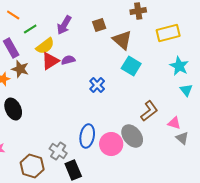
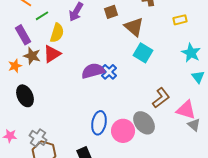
yellow rectangle: (168, 33) -> (180, 20), size x0.6
yellow semicircle: (45, 46) -> (57, 33), turned -36
purple semicircle: (68, 60) -> (93, 71), moved, size x1.6
red triangle: (50, 61) -> (52, 54), moved
pink triangle: (174, 123) -> (186, 110), size x1.5
gray cross: (58, 151) -> (38, 138), moved

